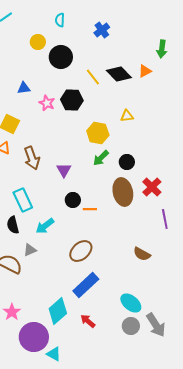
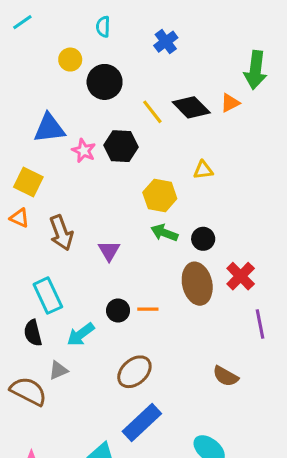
green arrow: (162, 49) -> (255, 70), size x1.4
blue triangle: (24, 88) -> (49, 128), size x1.6
green arrow: (101, 158) -> (164, 233), turned 66
black circle: (73, 200) -> (118, 311), moved

